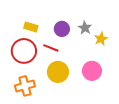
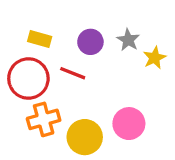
pink circle: (92, 71) -> (129, 124), moved
yellow circle: (58, 72) -> (85, 137), moved
orange cross: (25, 86) -> (44, 119), moved

